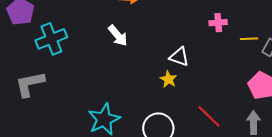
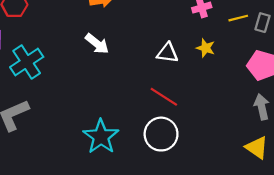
yellow star: (168, 79) -> (206, 48), moved
red line: (209, 116) -> (164, 97), moved

